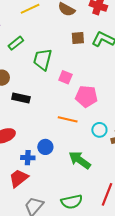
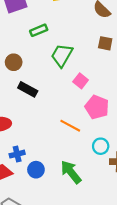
blue circle: (45, 147) -> (36, 170), moved
blue cross: (28, 158) -> (17, 154), turned -32

